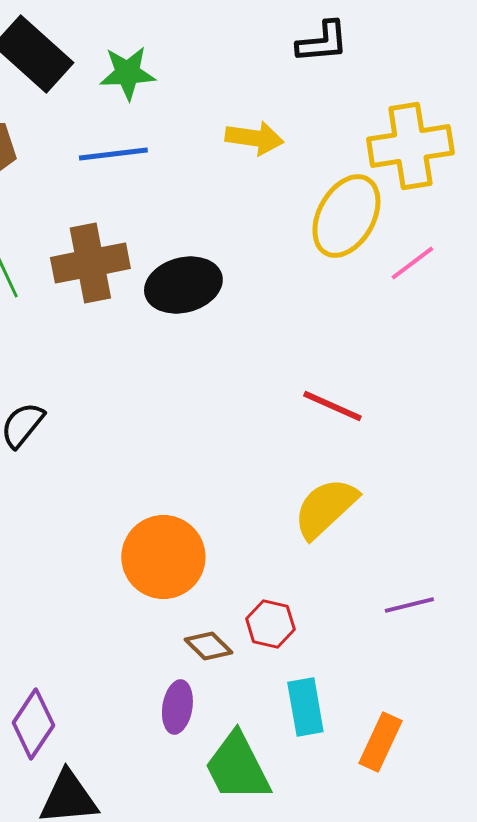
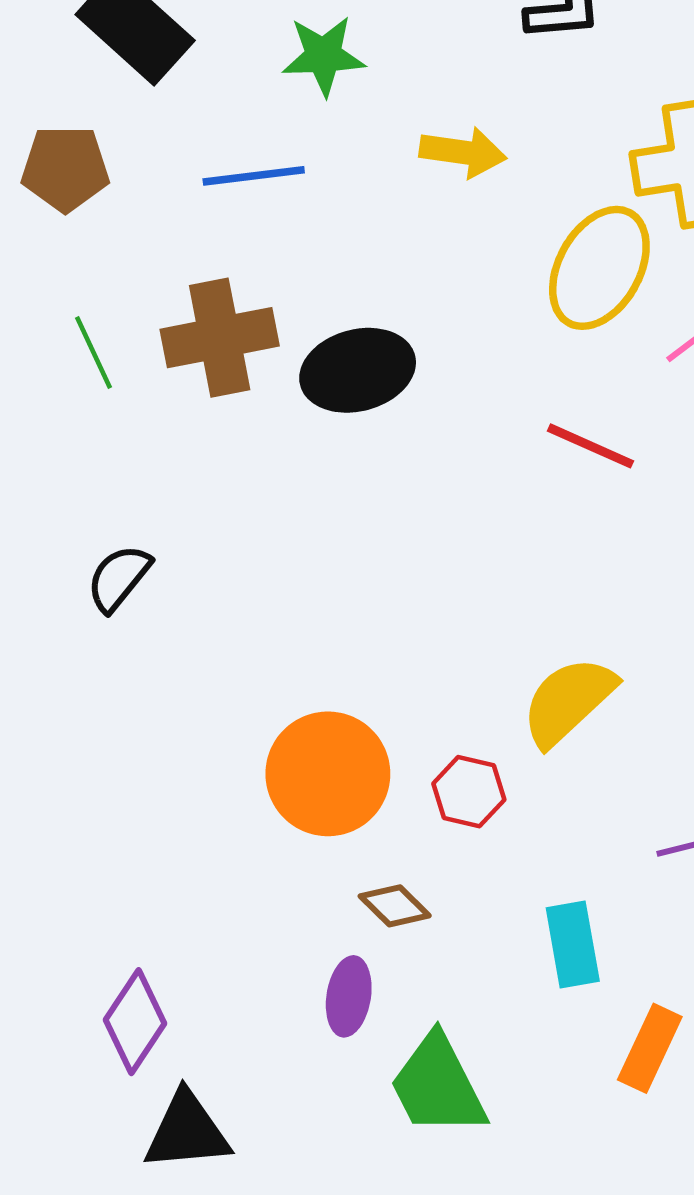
green star: (127, 73) -> (323, 56), moved
red line: (332, 406) -> (591, 446), moved
red hexagon: (270, 624) -> (469, 792), moved
cyan rectangle: (305, 707) -> (573, 944), moved

